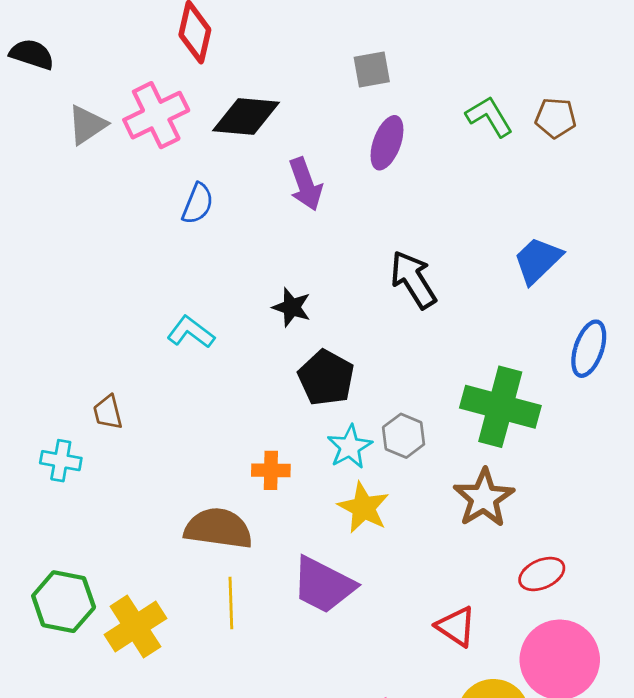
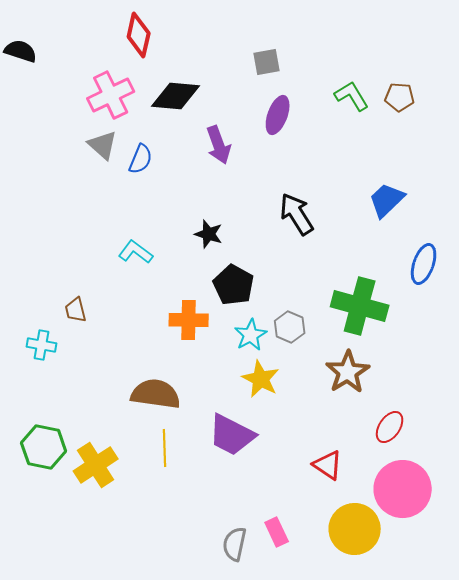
gray triangle: (87, 125) -> (103, 145), moved, turned -44
orange cross: (271, 470) -> (189, 320), moved, size x1.4
red ellipse: (542, 574) -> (390, 427), turned -32

